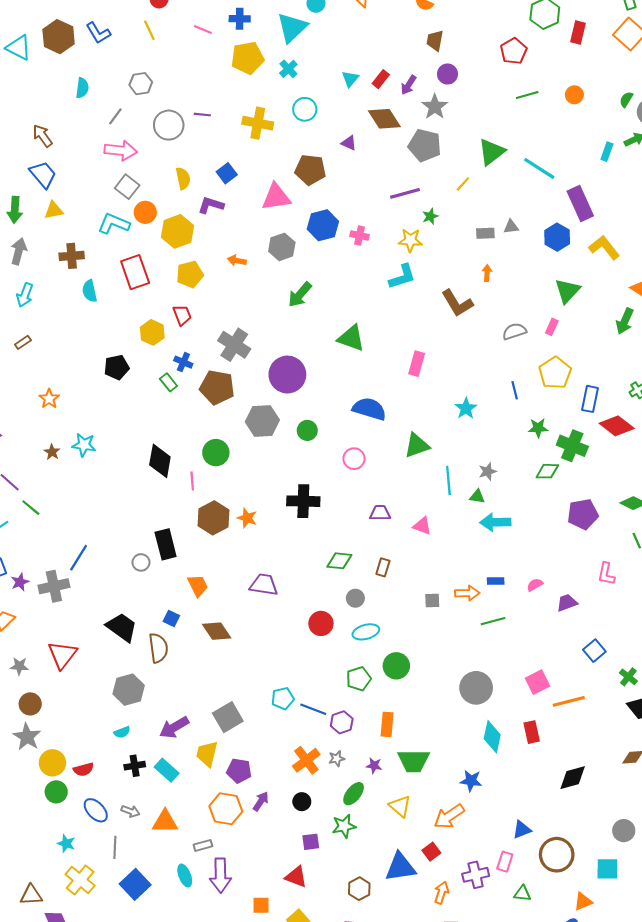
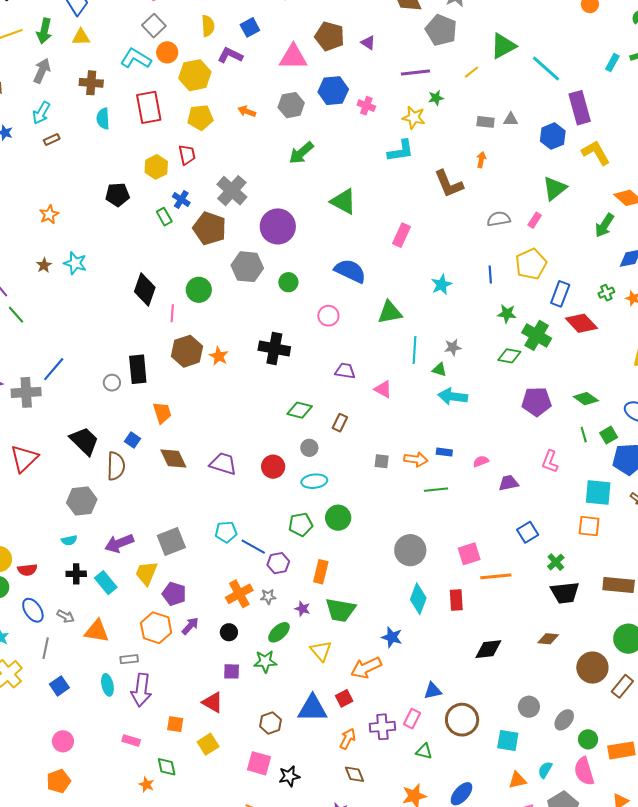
purple triangle: (349, 143) -> (368, 43), moved
brown rectangle: (23, 342) -> (52, 140), moved
purple trapezoid: (264, 585) -> (223, 464), moved
blue square: (135, 884) -> (59, 686), size x0.7
orange triangle: (583, 902) -> (517, 780), moved

